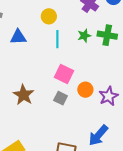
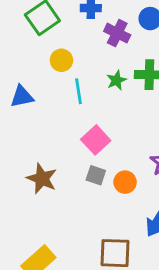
pink square: (64, 74) -> (96, 140), turned 30
orange circle: (85, 90) -> (125, 182), moved

